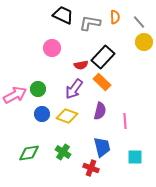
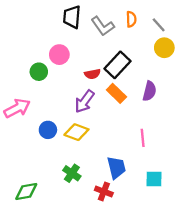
black trapezoid: (63, 15) -> (72, 17), turned -110
gray L-shape: (90, 23) -> (103, 26), turned -135
green circle: (38, 89) -> (39, 72), moved
purple semicircle: (100, 111) -> (149, 91), moved
green diamond: (29, 153) -> (26, 192), moved

